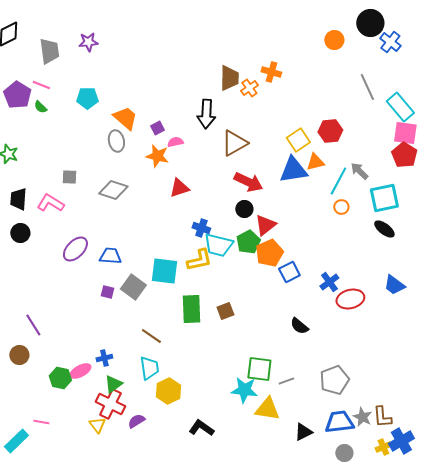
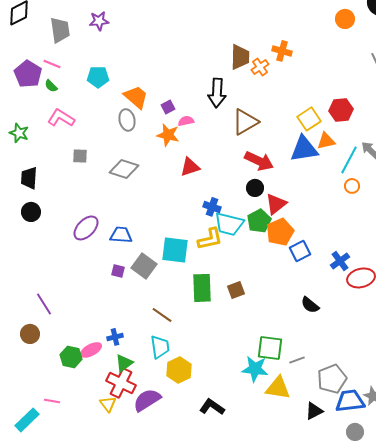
pink L-shape: (50, 203) -> (61, 118), moved
gray pentagon: (334, 380) -> (332, 379), moved
purple semicircle: (136, 421) -> (147, 400), size x1.6

